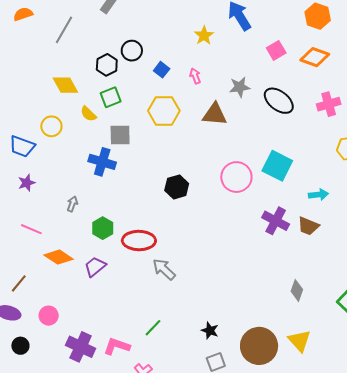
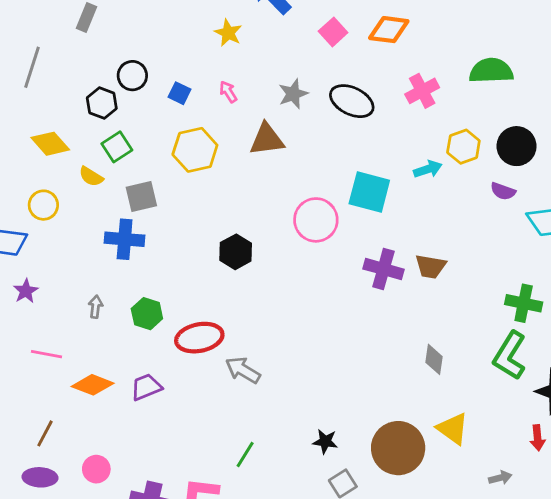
cyan arrow: (318, 195) -> (428, 169), moved
green hexagon: (103, 228) -> (147, 314), moved
purple trapezoid: (95, 267) -> (146, 387), turned 30

